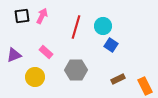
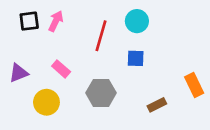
cyan circle: (103, 26) -> (137, 21), moved
blue square: (111, 45) -> (136, 58), moved, turned -32
orange rectangle: (145, 86) -> (194, 85), moved

